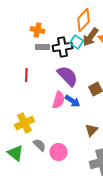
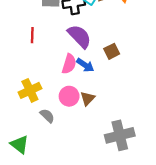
brown triangle: (91, 130) -> (88, 98), moved
pink circle: (58, 152) -> (69, 96), moved
green triangle: (15, 153) -> (20, 145), moved

